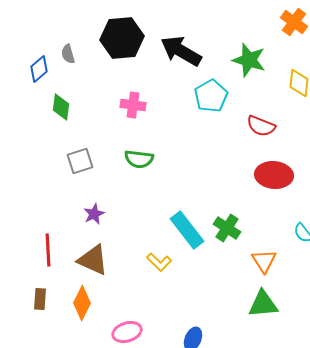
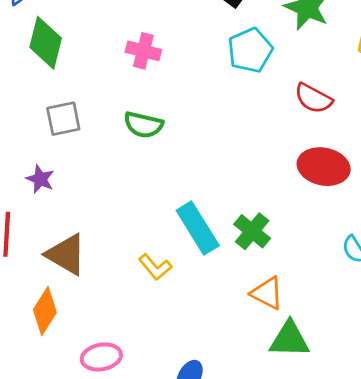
green diamond: (61, 107) -> (46, 43), size x1.4
purple star: (94, 214) -> (40, 179), moved, turned -30
orange triangle: (264, 261) -> (267, 293), moved, turned -36

